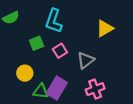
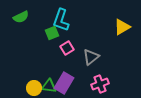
yellow triangle: (105, 28) -> (122, 27), moved
green square: (37, 43) -> (52, 33), moved
yellow circle: (25, 73) -> (34, 88), moved

